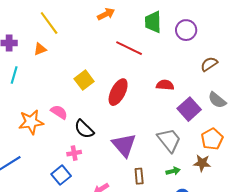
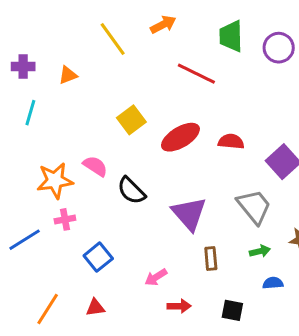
yellow line: (49, 23) -> (113, 39), moved
red semicircle: (165, 85) -> (231, 142), moved
red ellipse: (118, 92) -> (180, 137), turned 32
pink cross: (74, 153) -> (65, 219), moved

